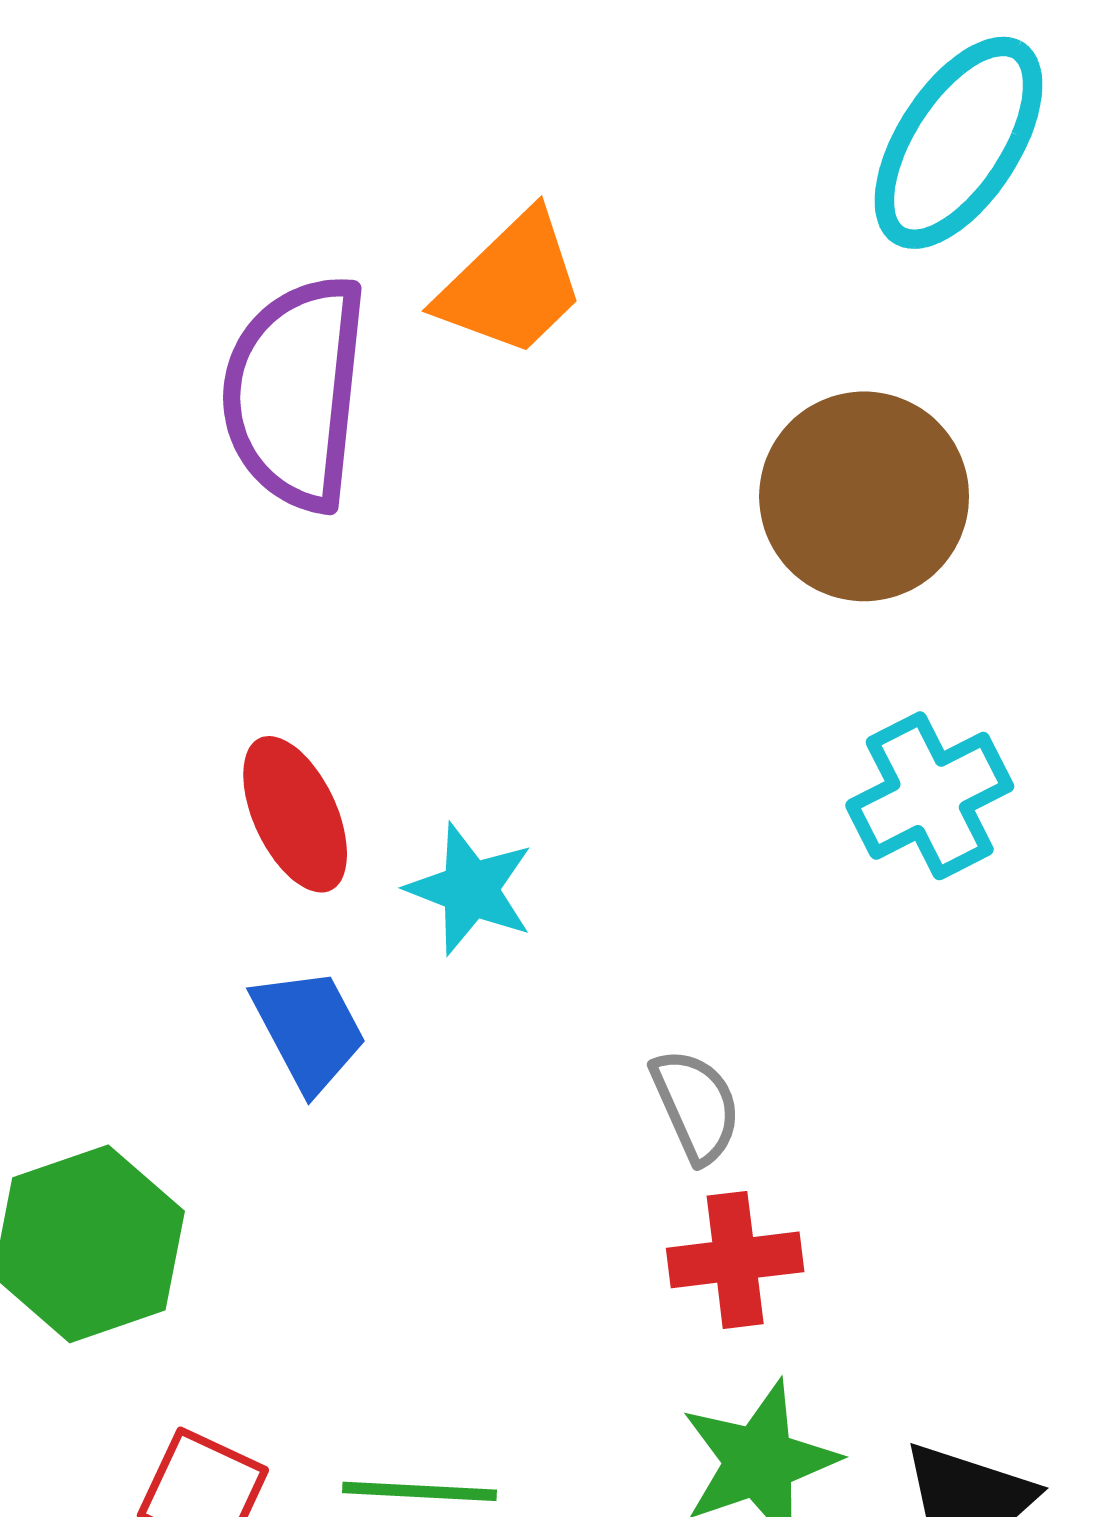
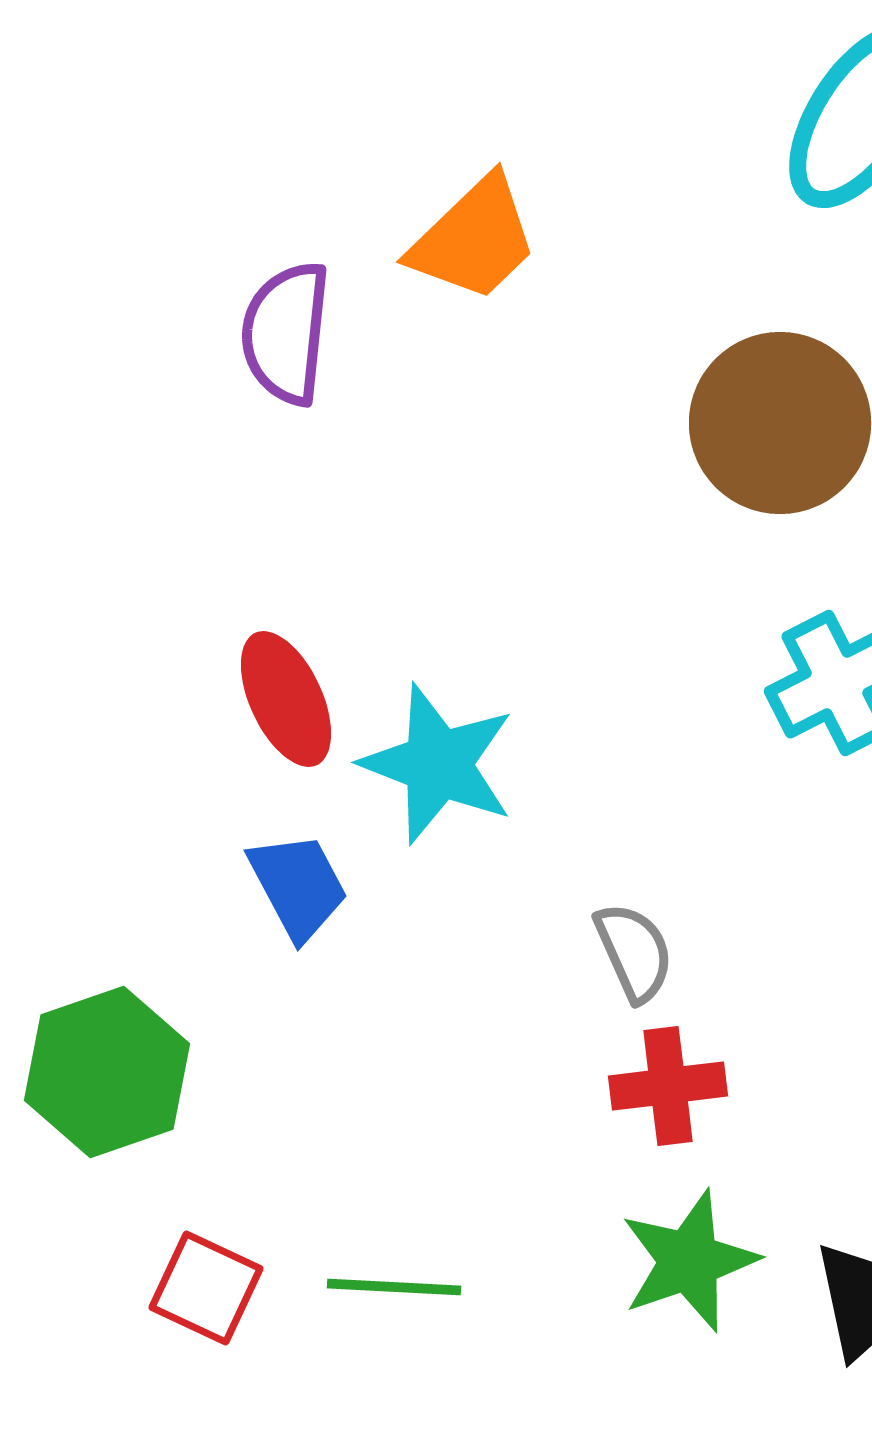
purple semicircle: (295, 393) -> (286, 333), size x0.7
cyan star: (470, 889) -> (438, 764), size x1.4

